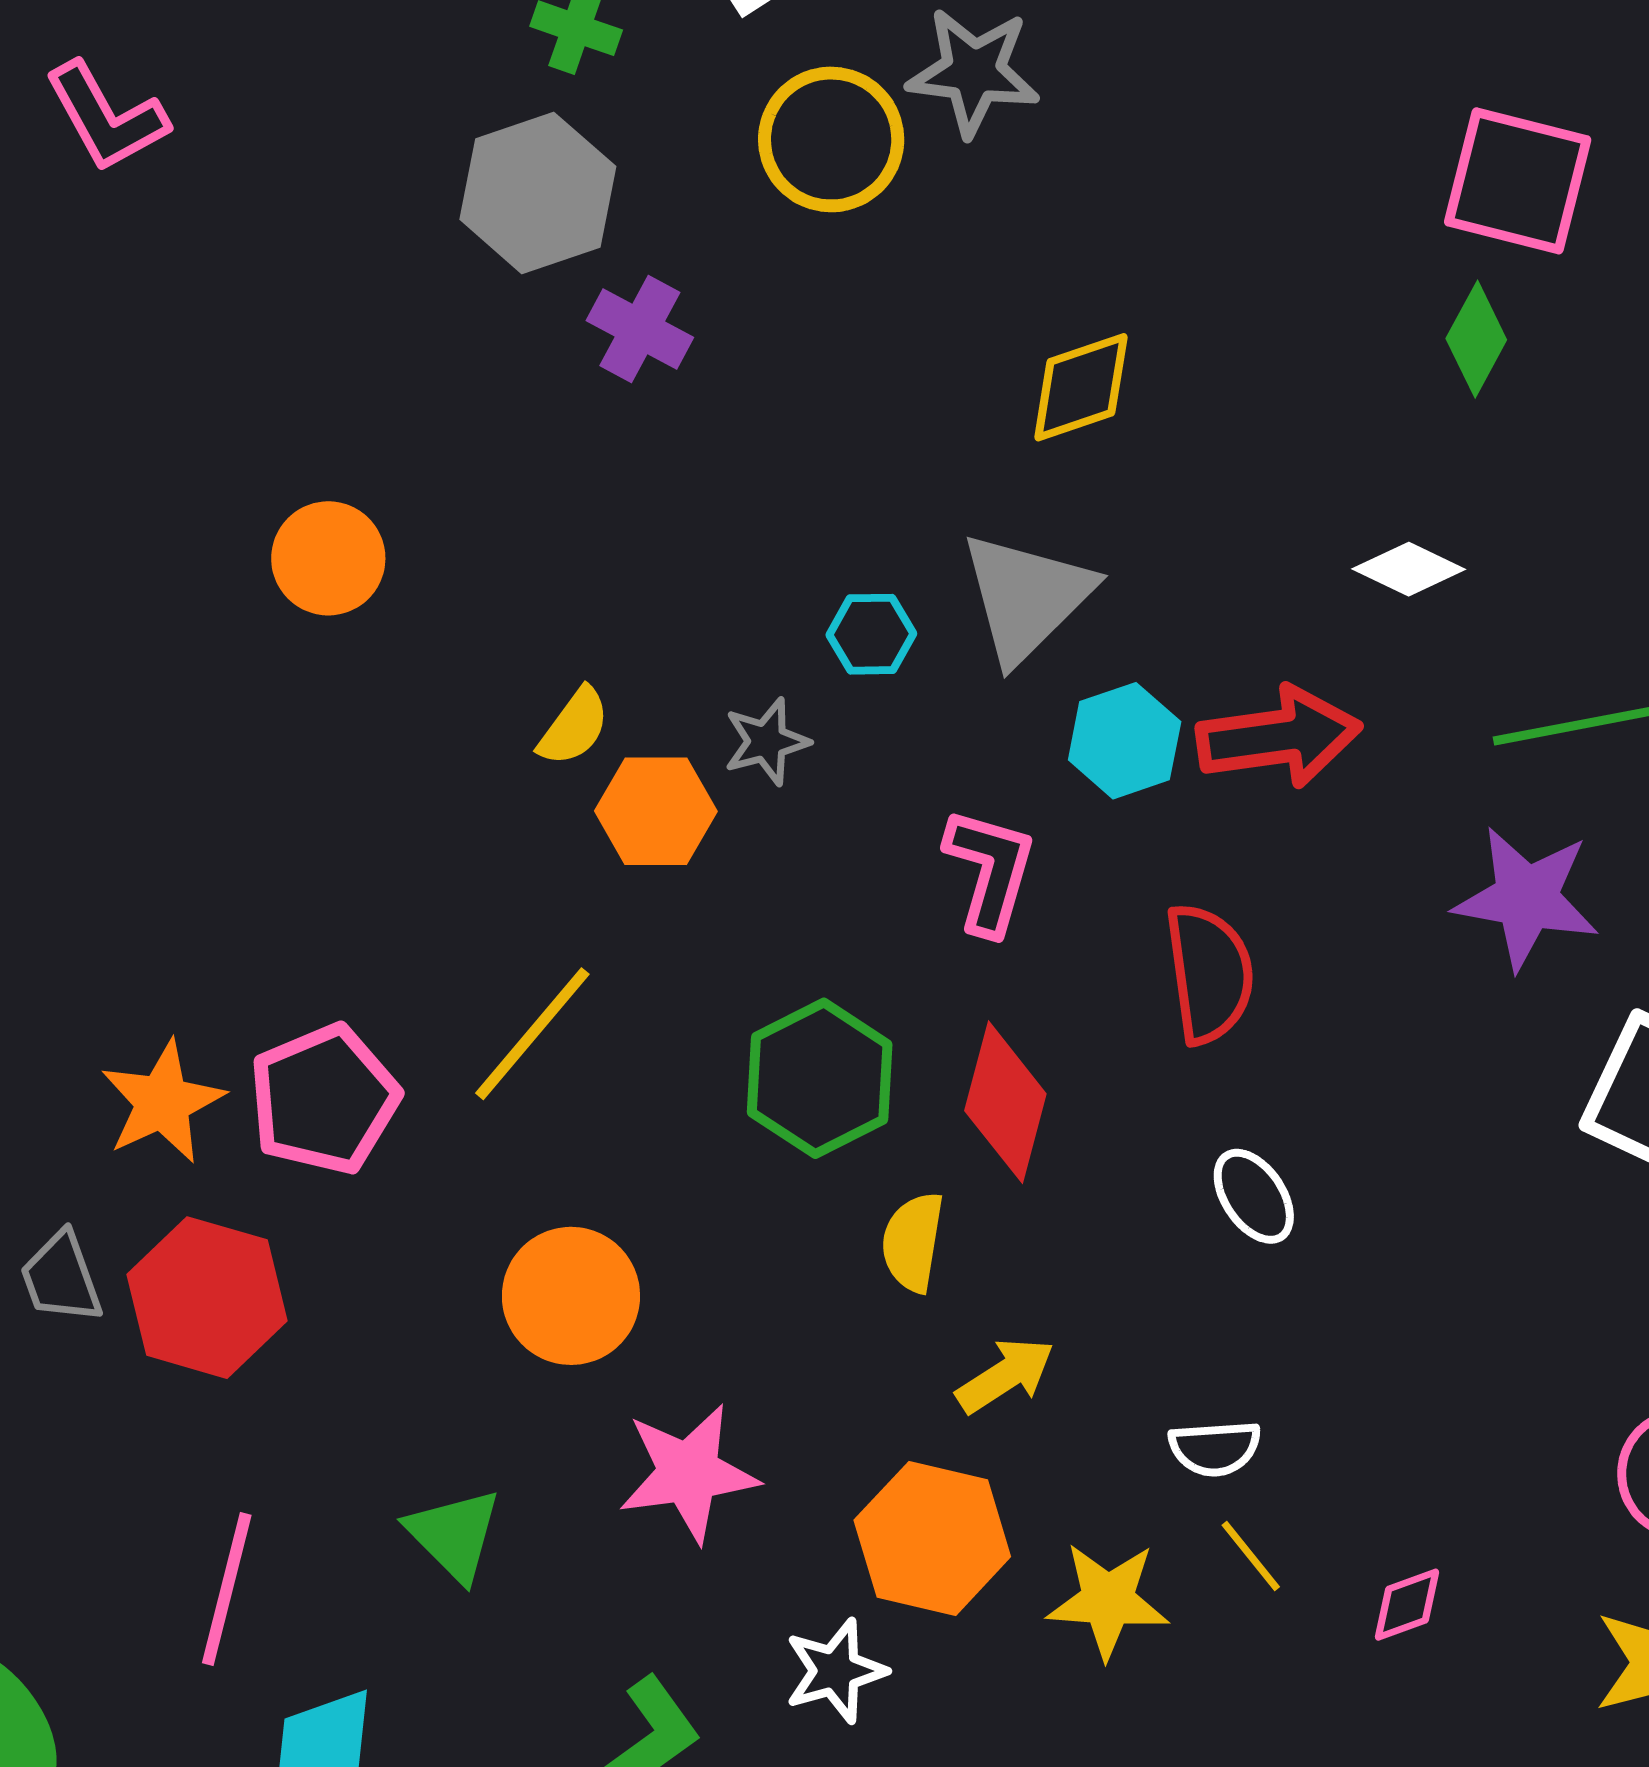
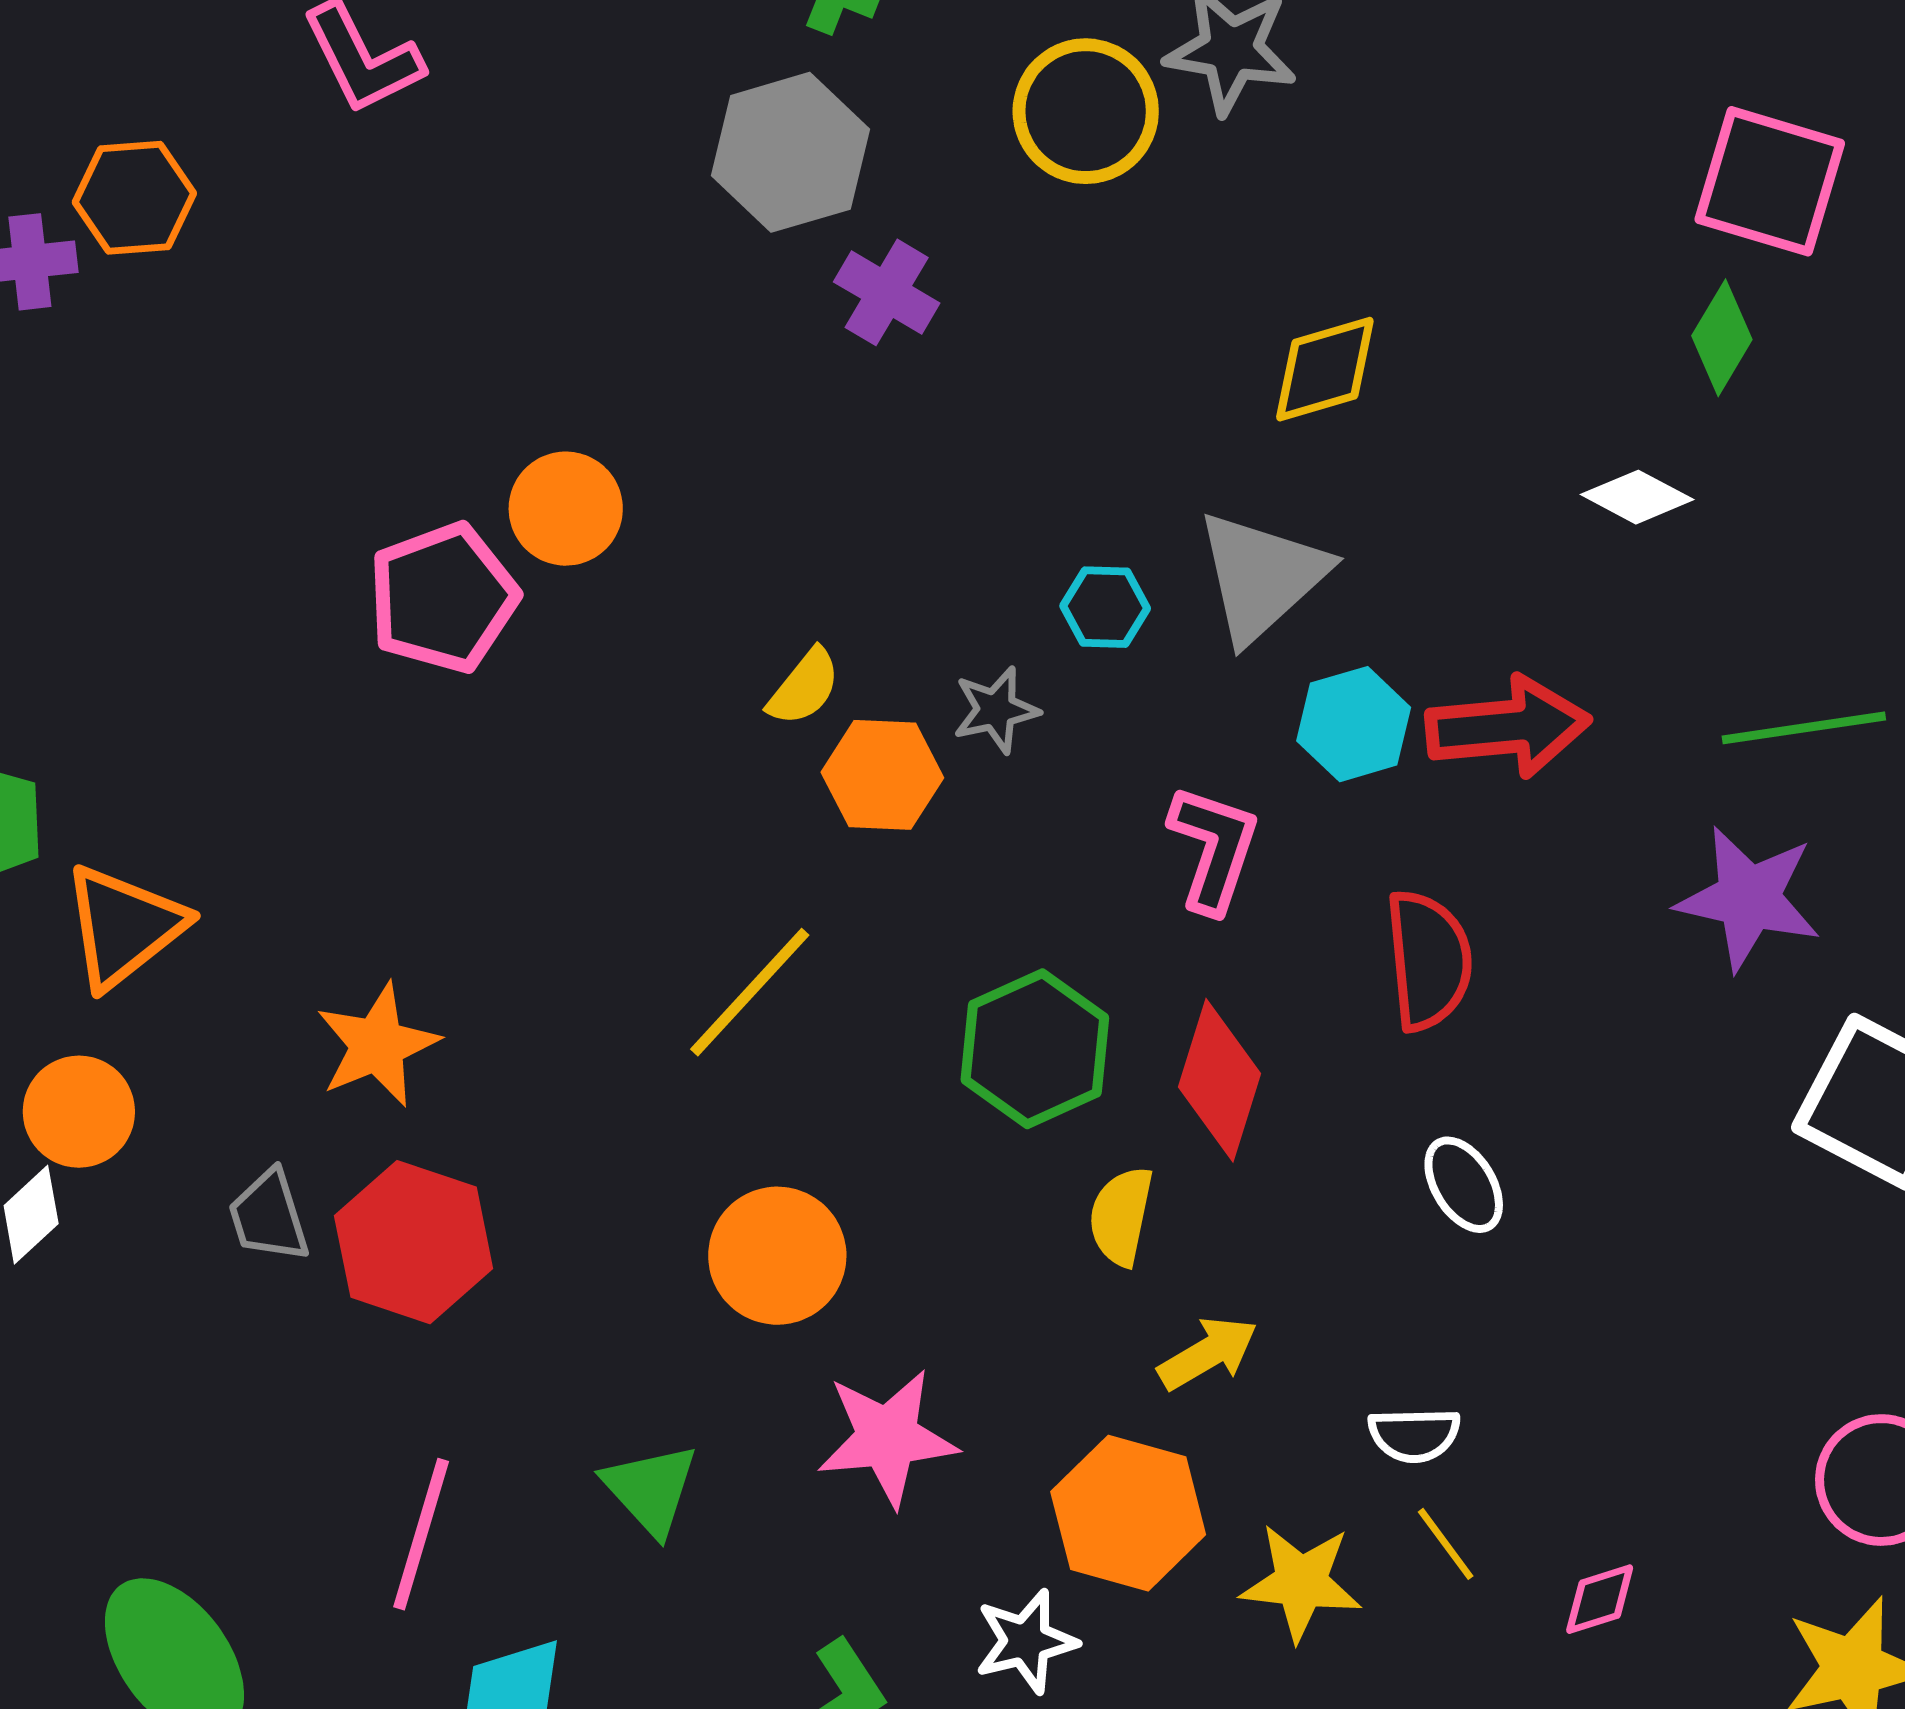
white diamond: (1409, 569) -> (1637, 497), moved
pink pentagon: (324, 1099) -> (443, 598), moved

